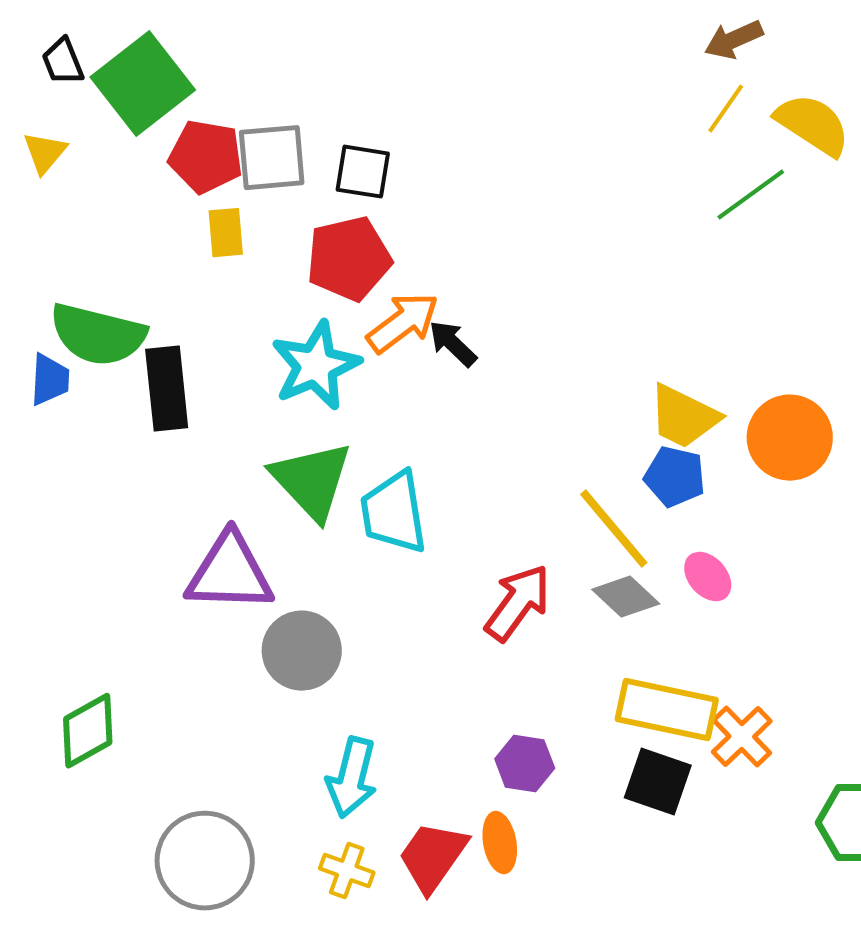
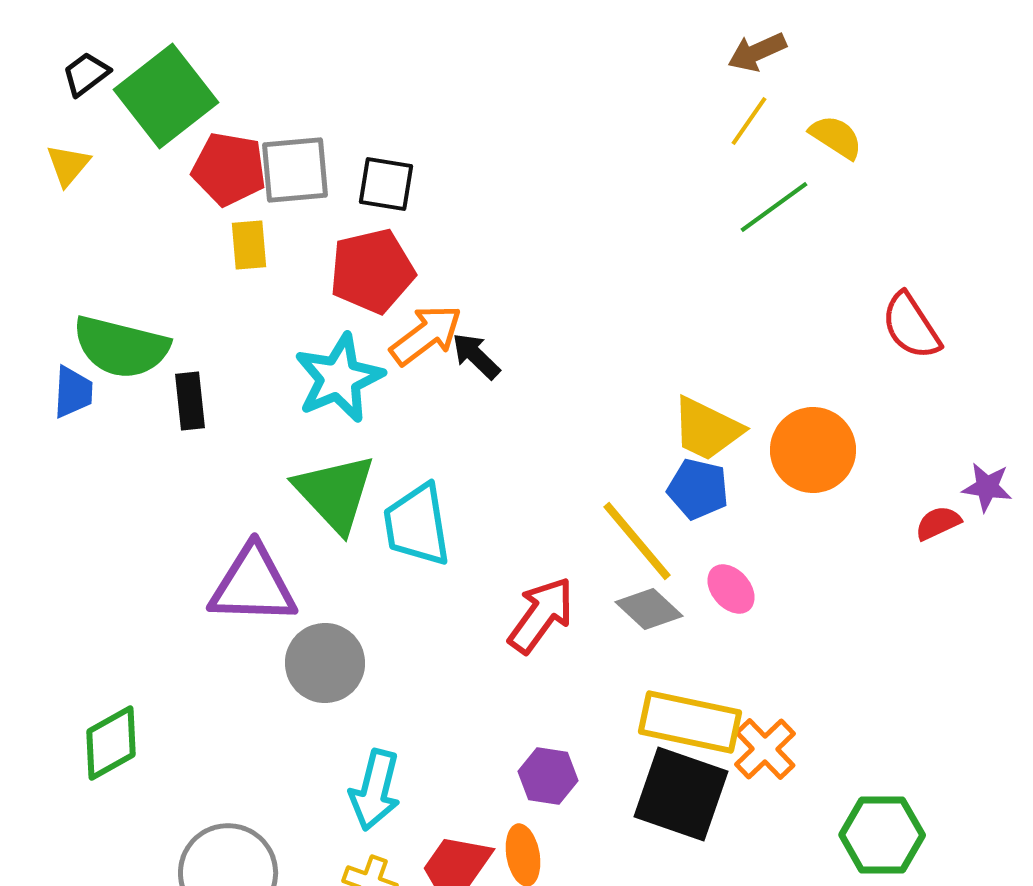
black trapezoid: (63, 62) -> (86, 74), turned 75
yellow semicircle: (813, 125) -> (836, 137), size x0.7
black rectangle: (167, 389) -> (190, 401), size x0.7
black square: (658, 782) -> (681, 794), size x1.4

